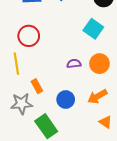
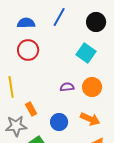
red circle: (29, 36) -> (28, 50), moved
orange arrow: (97, 96) -> (90, 119), turned -126

